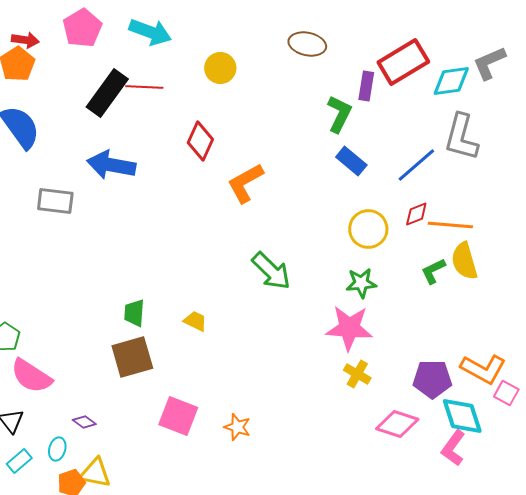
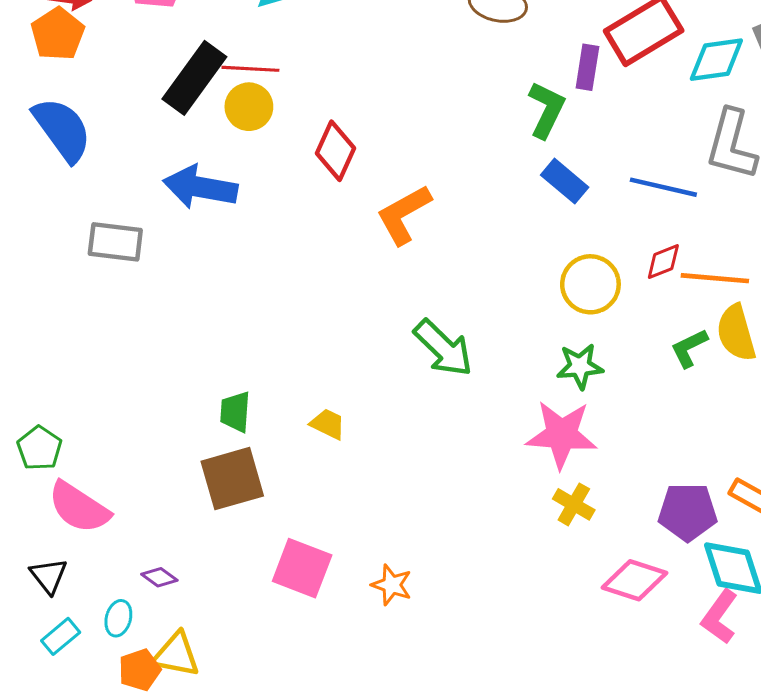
yellow circle: (220, 68) -> (249, 107), moved
blue line: (416, 165) -> (663, 187), turned 54

